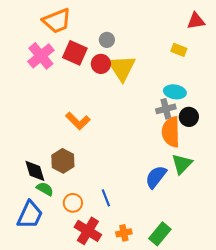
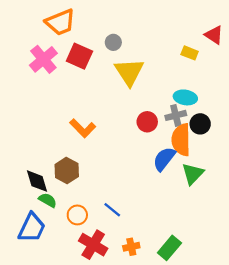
red triangle: (196, 21) -> (214, 35), moved, turned 42
red circle: (101, 64) -> (147, 122), moved
blue semicircle: (156, 177) -> (164, 159), moved
blue line: (106, 198) -> (112, 210), turned -30

